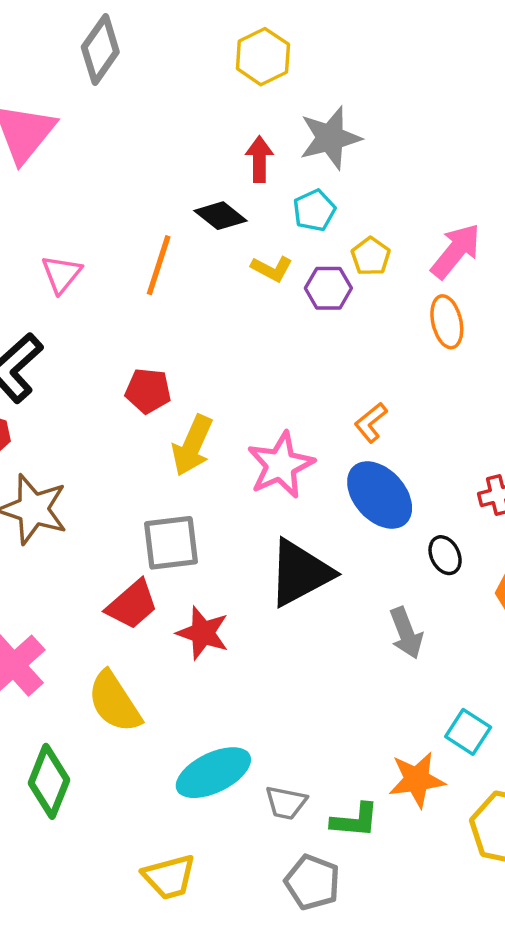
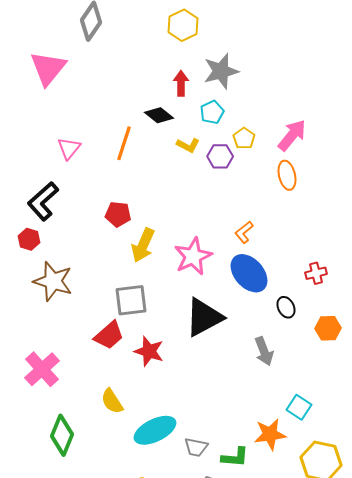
yellow semicircle: (114, 702) -> (112, 401), moved, size x0.7

